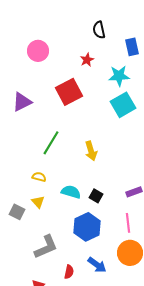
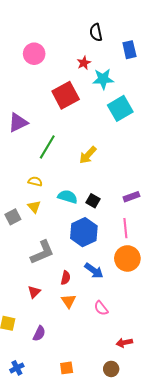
cyan star: (119, 76) -> (103, 79), moved
purple triangle: (22, 102) -> (18, 123), moved
yellow arrow: (91, 151) -> (88, 155), turned 60
gray square: (17, 212) -> (13, 217), turned 35

